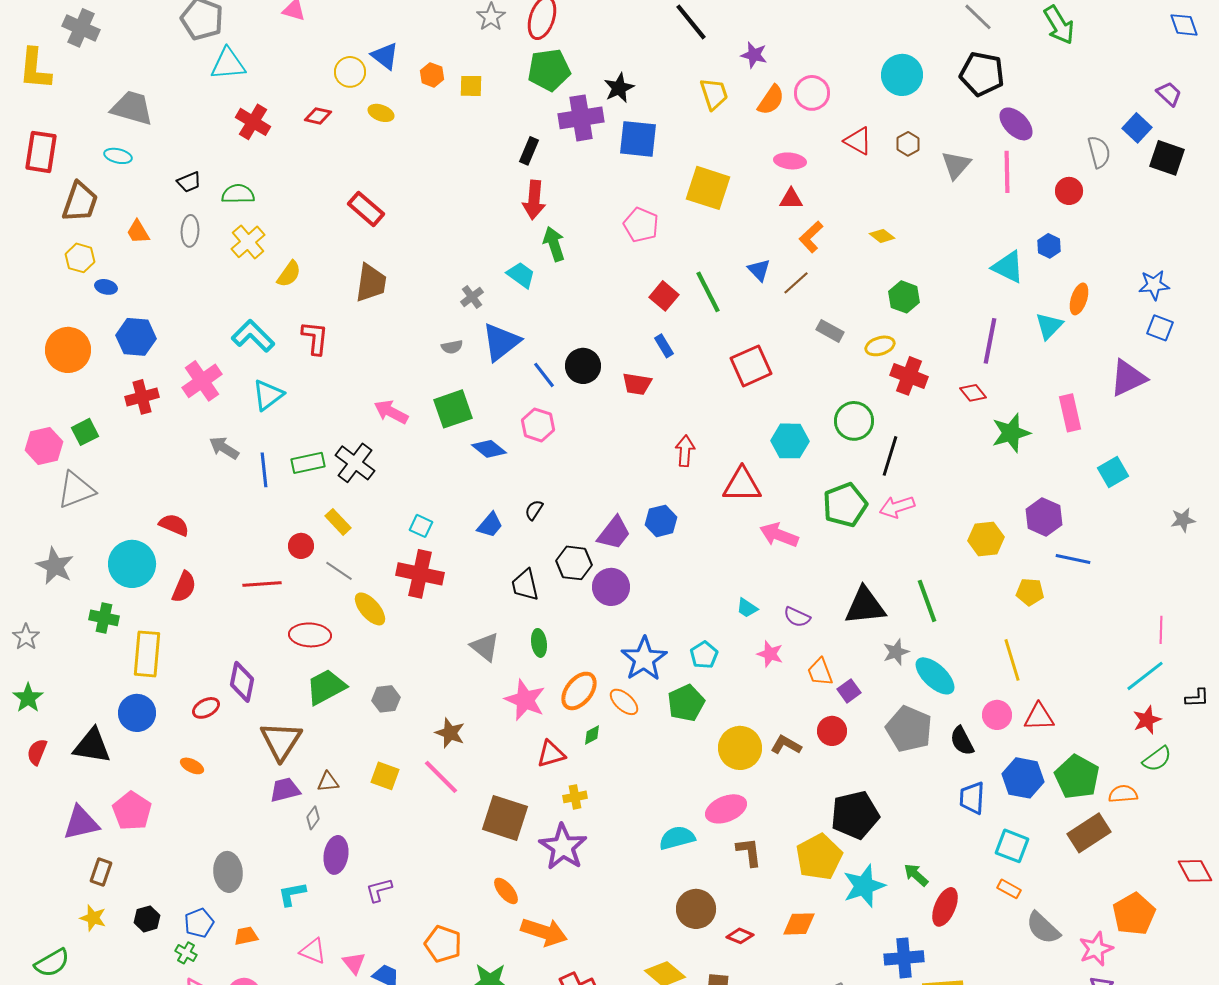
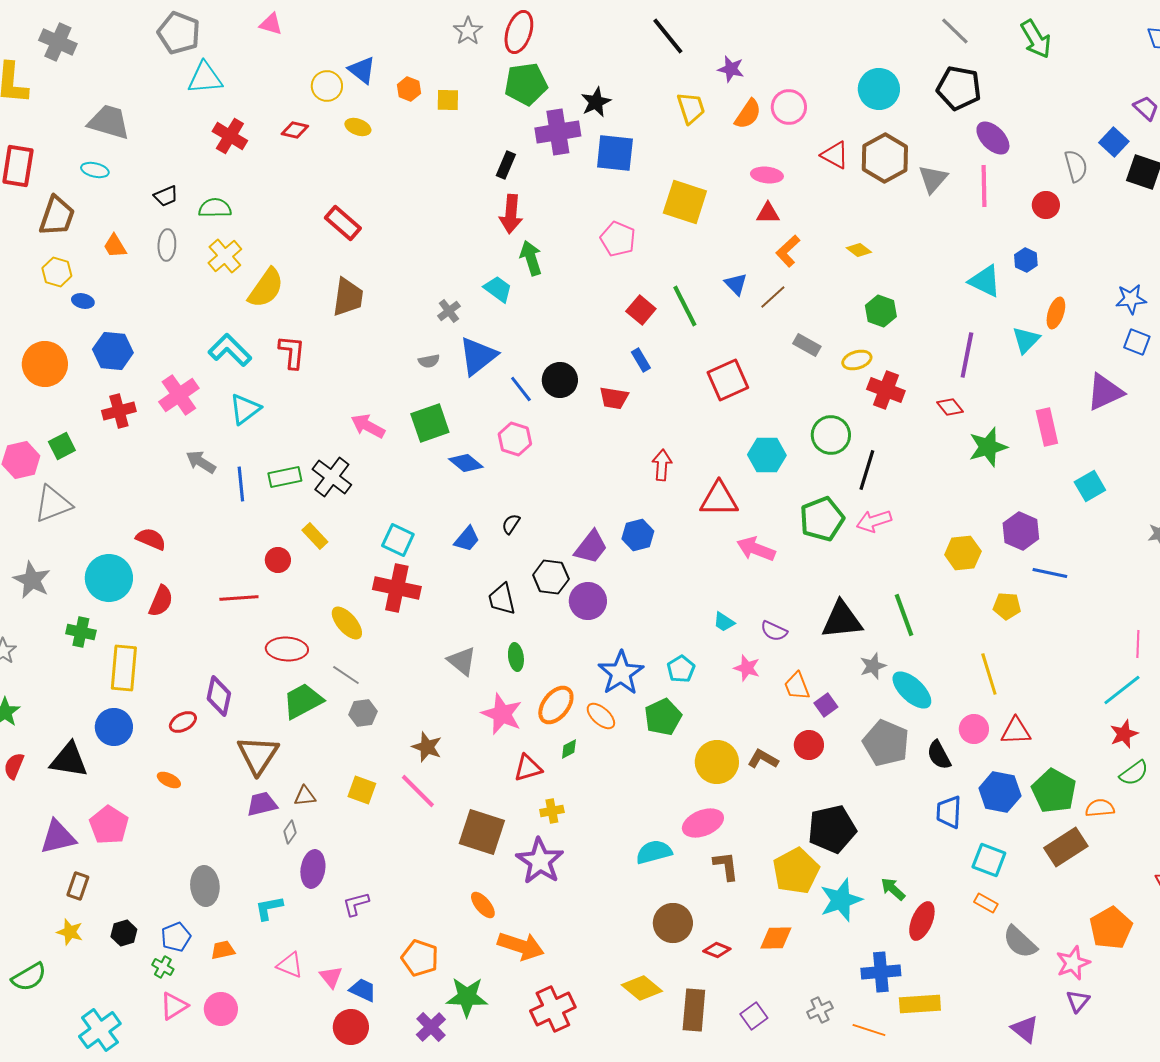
brown hexagon: (908, 144) -> (885, 158), size x2.0
yellow semicircle: (289, 274) -> (266, 288), size x1.5
cyan square: (421, 526) -> (398, 540), size x1.4
gray line: (339, 571) -> (346, 675), moved

